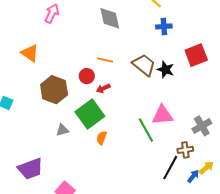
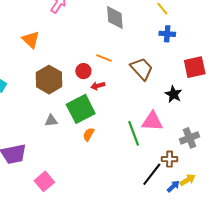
black star: (166, 70) -> (173, 94), moved

